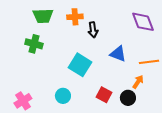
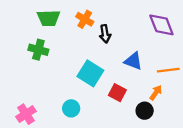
orange cross: (75, 17) -> (85, 19), turned 35
red square: (104, 95) -> (117, 93), moved

